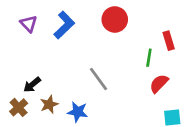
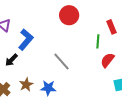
blue L-shape: (64, 25) -> (26, 40), moved
black arrow: (32, 85) -> (11, 60), moved

